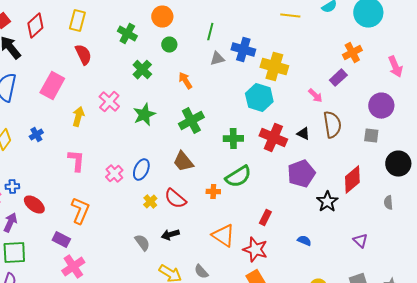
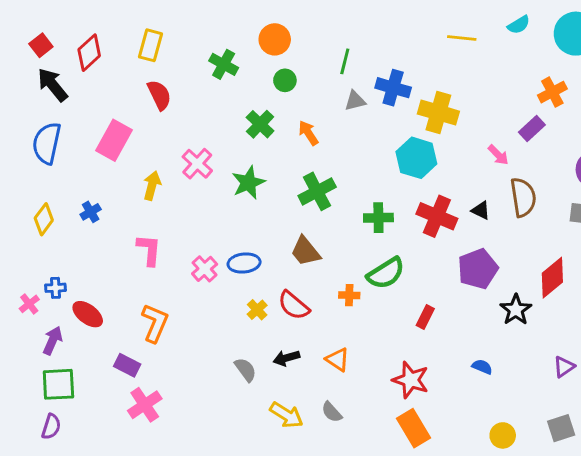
green cross: (142, 70) -> (260, 124), moved
blue ellipse: (141, 170) -> (244, 263), turned 60
red rectangle: (265, 218) -> (425, 317), moved
orange triangle: (223, 236) -> (338, 359), moved, size x0.7
purple triangle: (360, 241) -> (564, 367), turned 42

